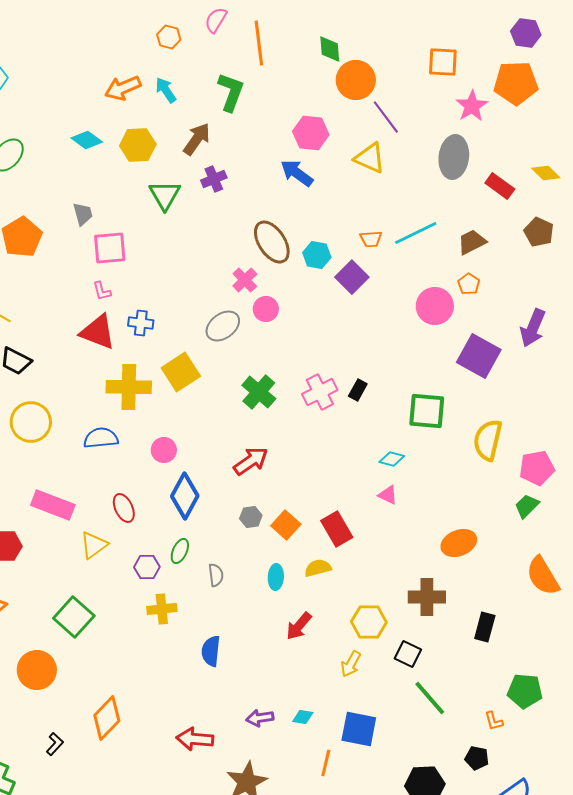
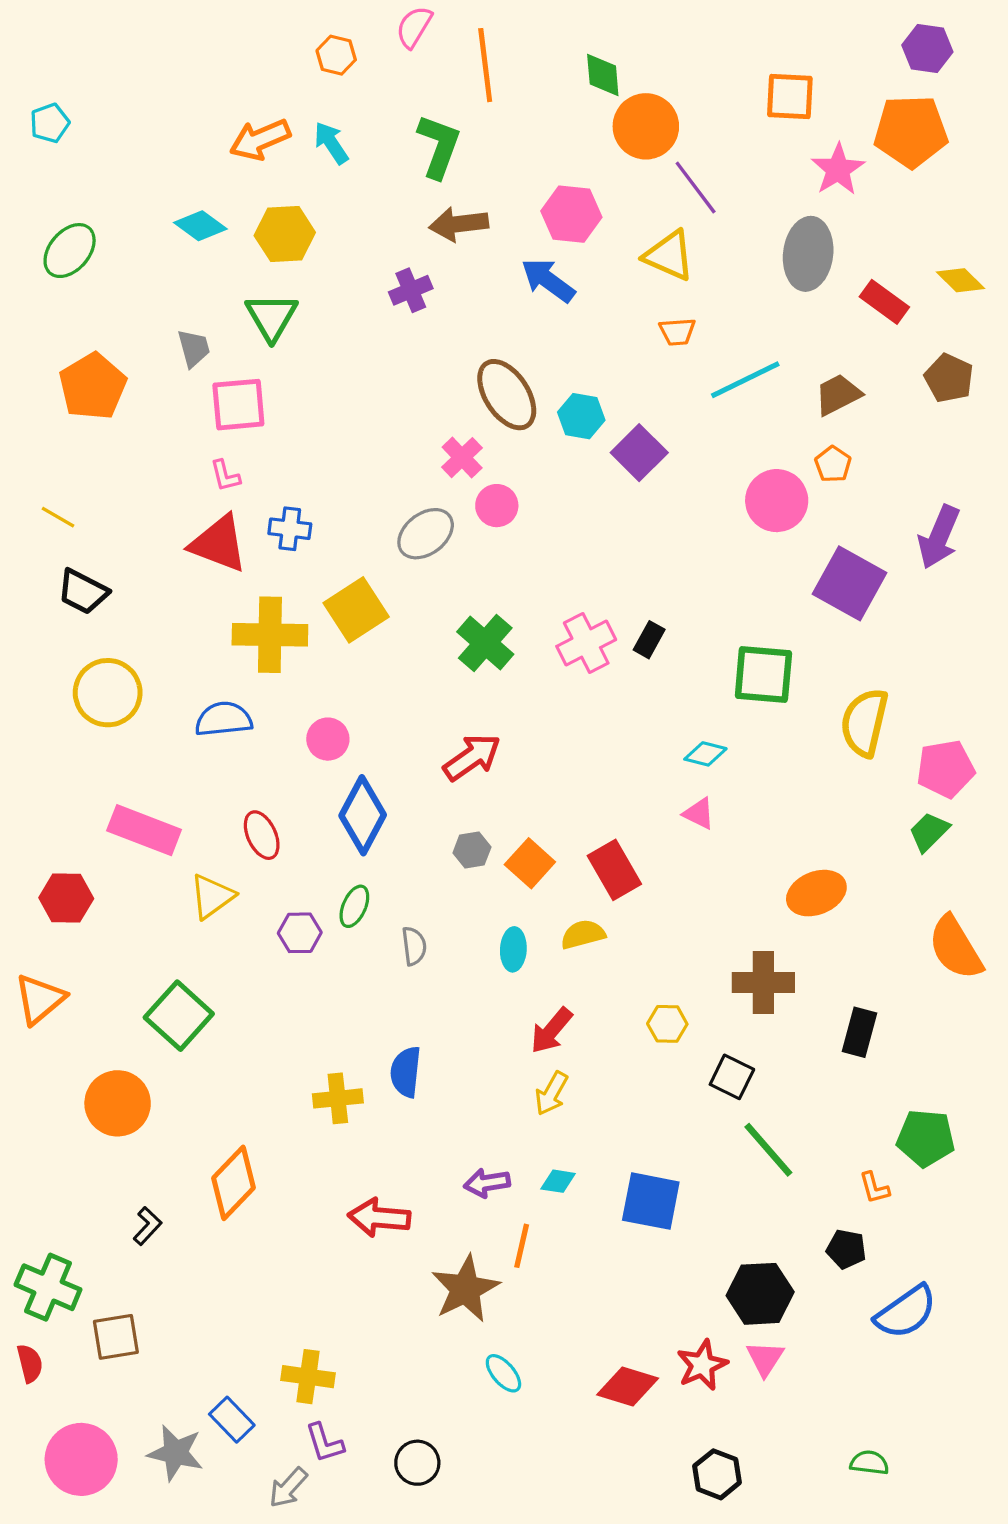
brown arrow: (197, 139) -> (459, 224), moved, turned -132
green triangle: (165, 195) -> (272, 317), moved
orange trapezoid: (371, 239) -> (677, 332), moved
yellow cross: (162, 609) -> (338, 1098), moved
yellow hexagon: (369, 622) -> (667, 1024), size x0.7
yellow arrow: (351, 664) -> (551, 1093), moved
orange line: (326, 763) -> (522, 1246), moved

